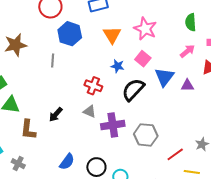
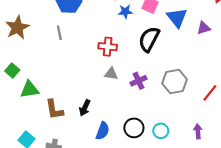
blue star: (117, 66) -> (125, 12), moved
purple triangle: (187, 85) -> (204, 28), moved
black arrow: (56, 115) -> (85, 108), moved
purple cross: (113, 125) -> (138, 81), size x0.7

